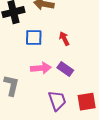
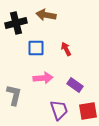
purple rectangle: (65, 69) -> (75, 85), moved

